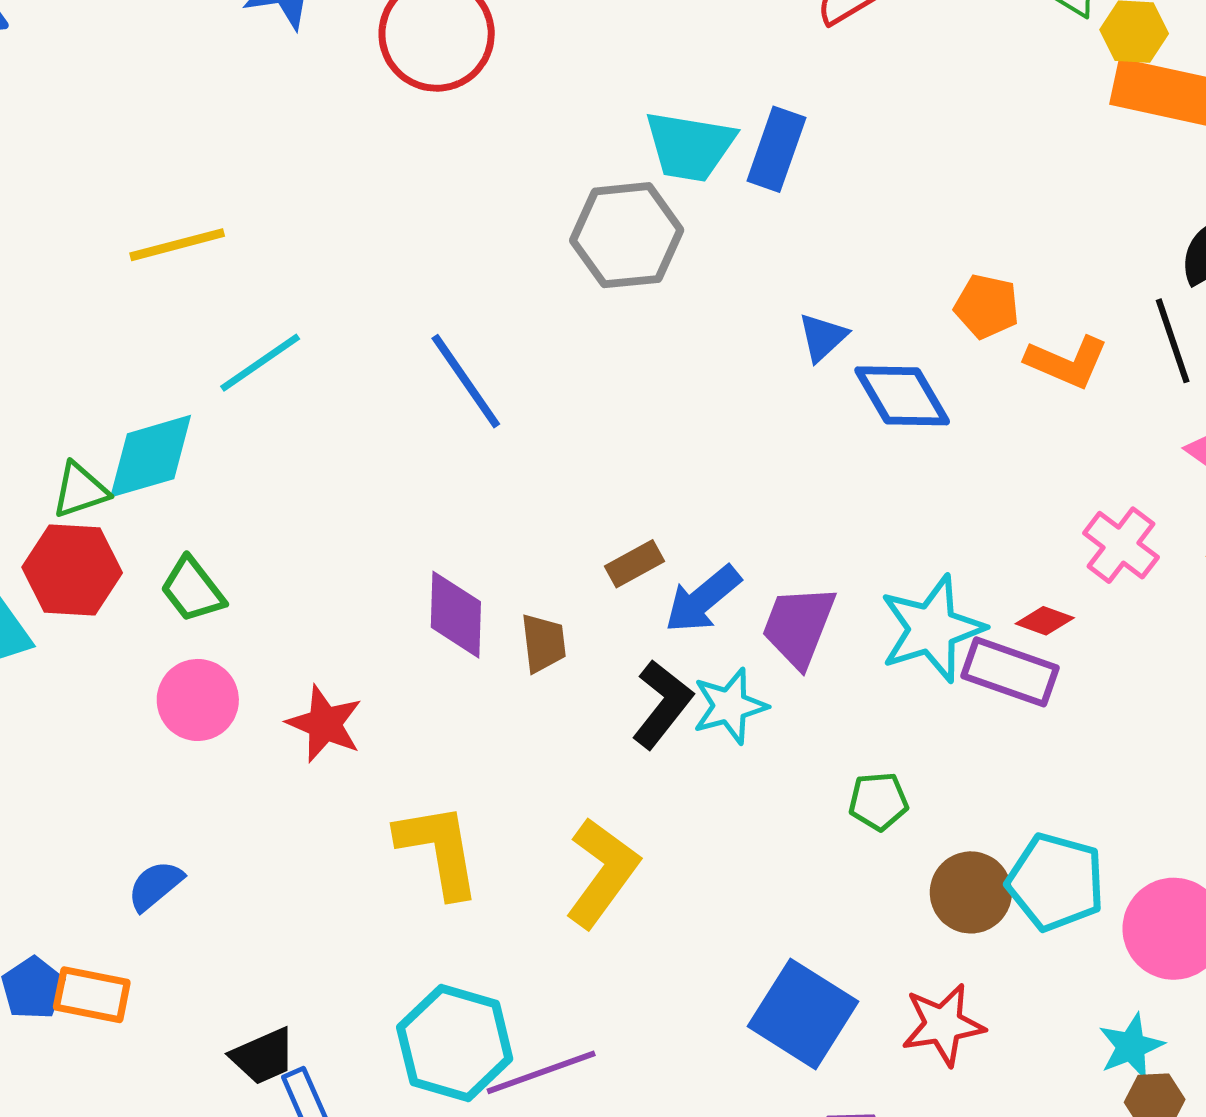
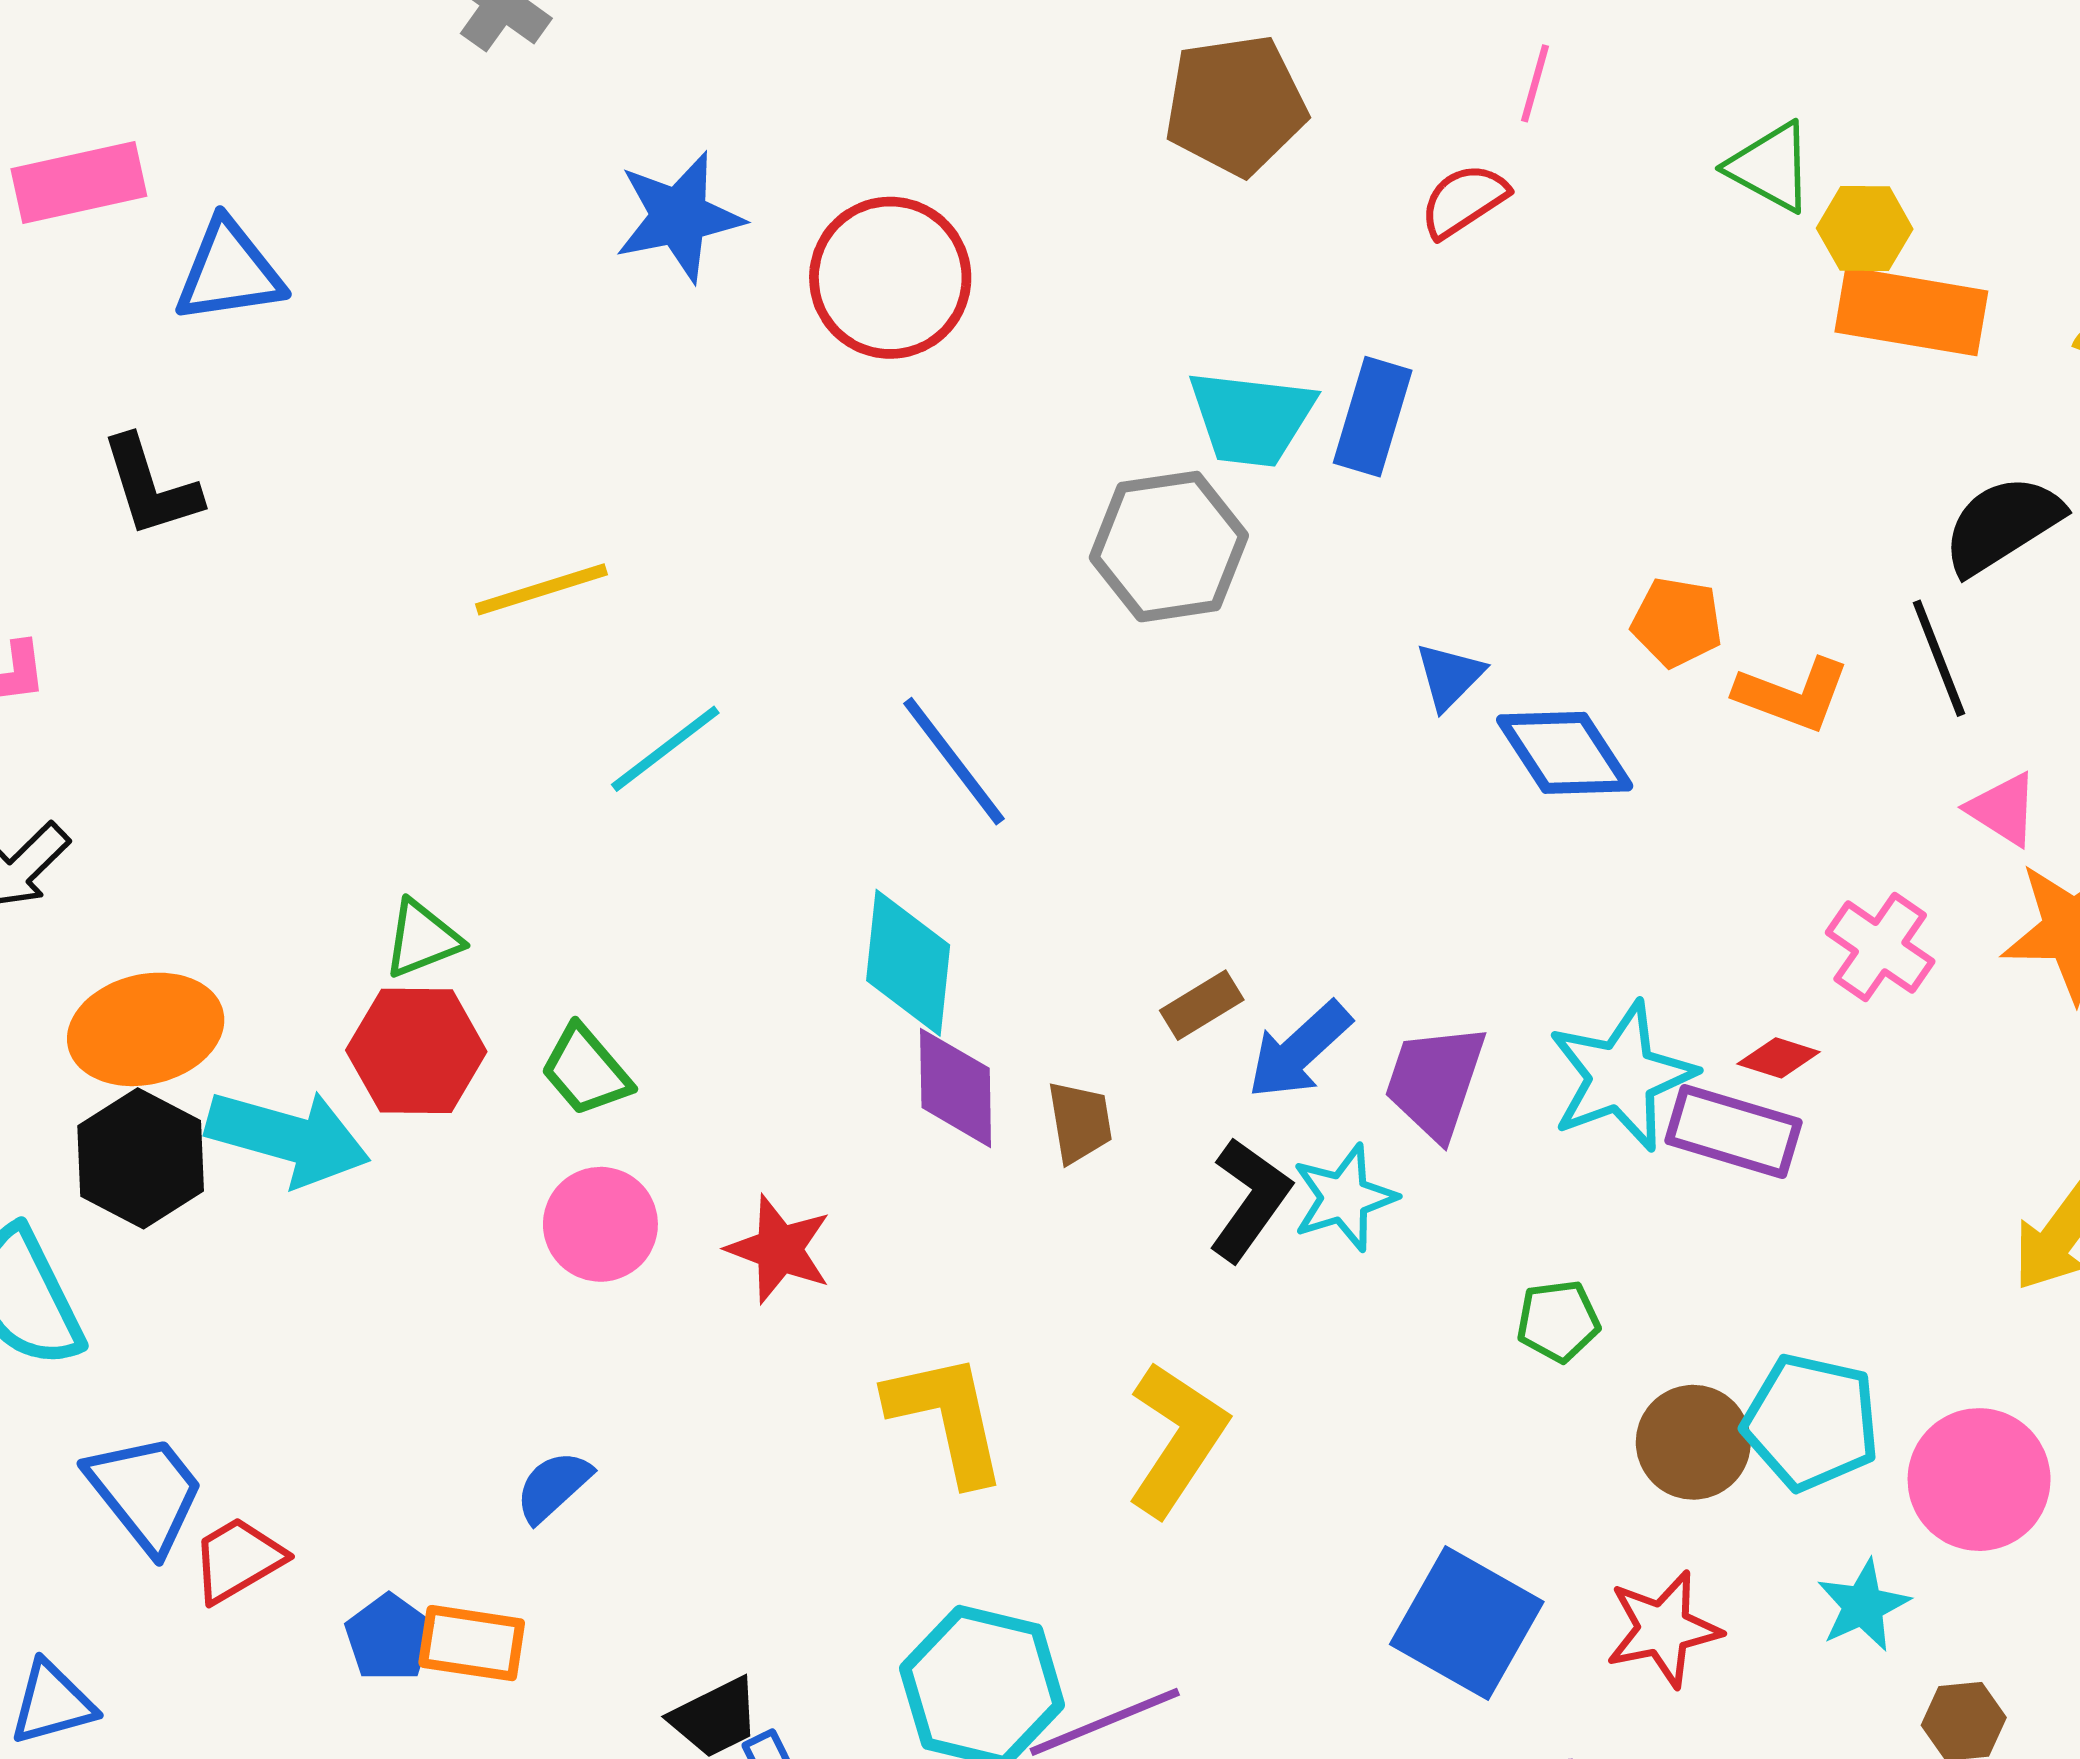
cyan diamond: (151, 456) -> (908, 963), moved, turned -65
cyan star: (1131, 1046) -> (1863, 1606), moved

